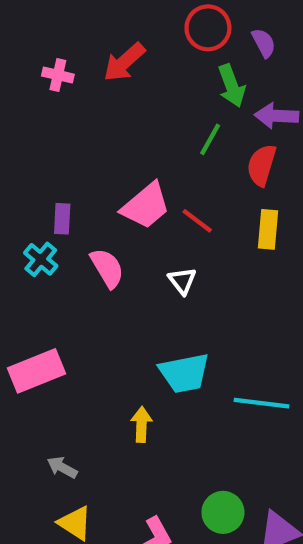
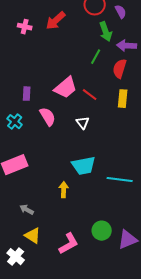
cyan cross: (41, 259) -> (15, 122), moved

